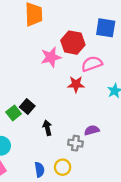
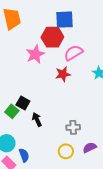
blue square: (106, 28) -> (64, 20), moved
black arrow: (47, 128) -> (37, 120), moved
purple semicircle: (92, 130) -> (90, 148), moved
blue semicircle: (39, 170) -> (24, 155), moved

